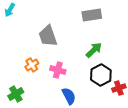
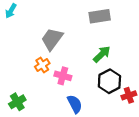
gray trapezoid: (48, 36) -> (52, 39), turned 55
orange cross: (32, 65) -> (42, 65), moved

